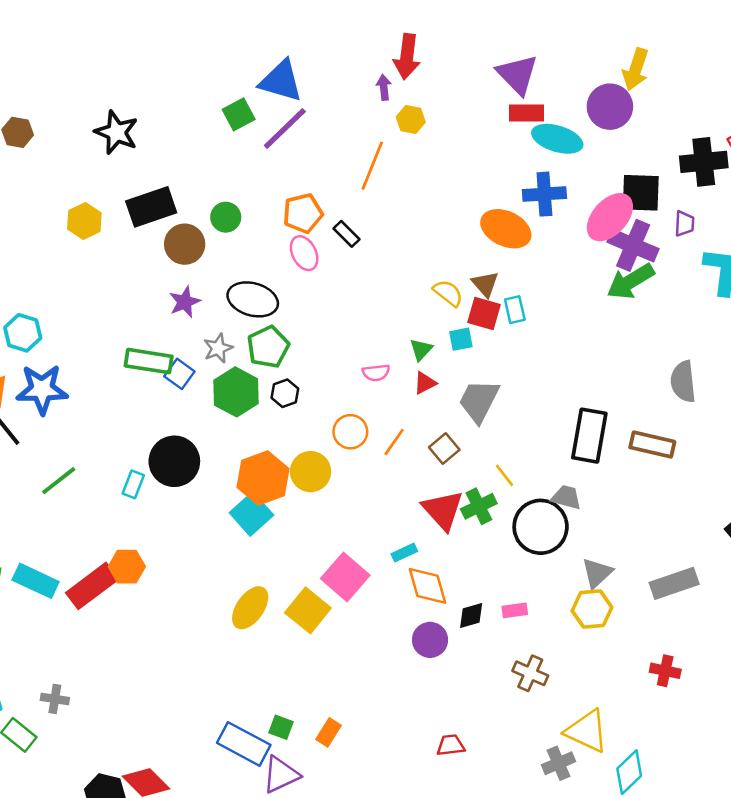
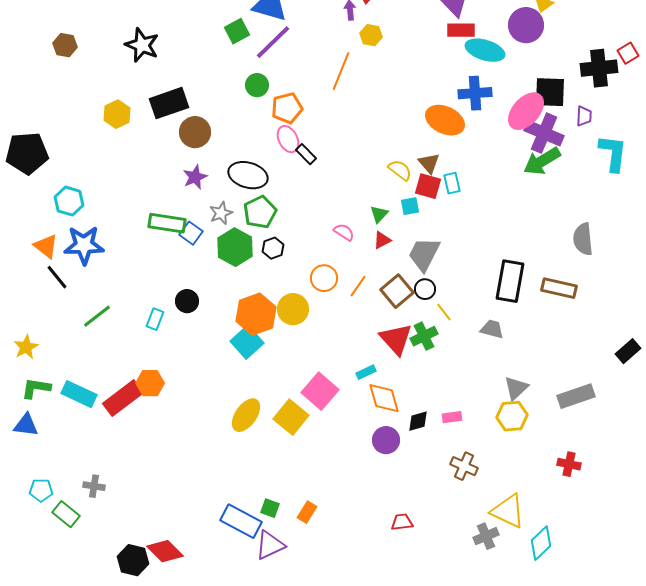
green circle: (226, 217) -> (257, 85), moved
black rectangle: (347, 234) -> (306, 154), moved
pink semicircle: (376, 373) -> (344, 232), turned -140
brown square: (444, 448) -> (397, 291), size x1.4
black circle: (174, 461) -> (187, 301), size x0.6
black circle: (541, 527) -> (425, 289), moved, size x0.5

